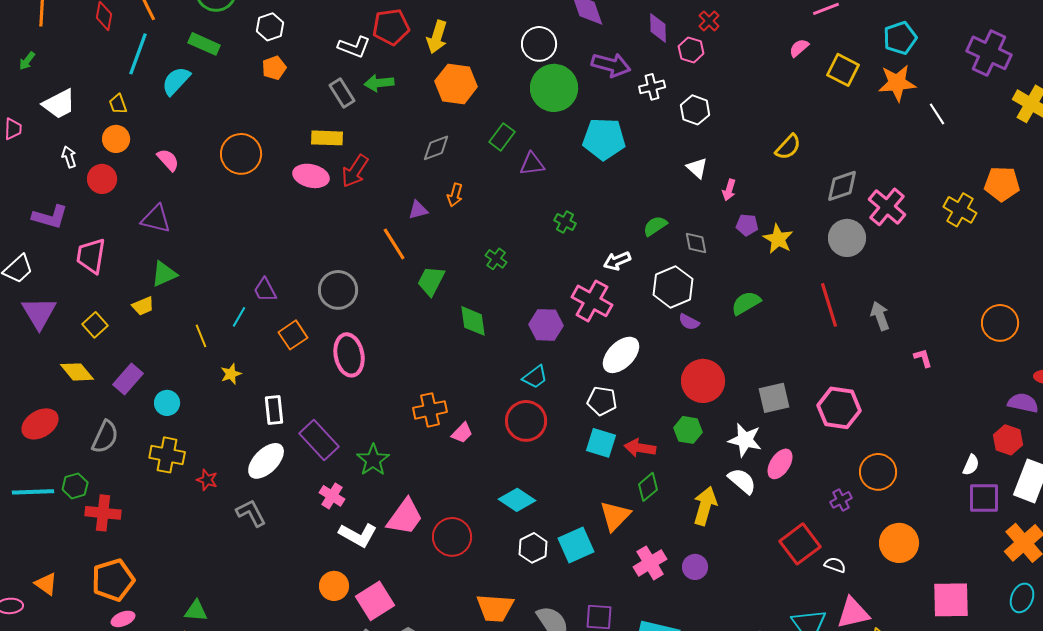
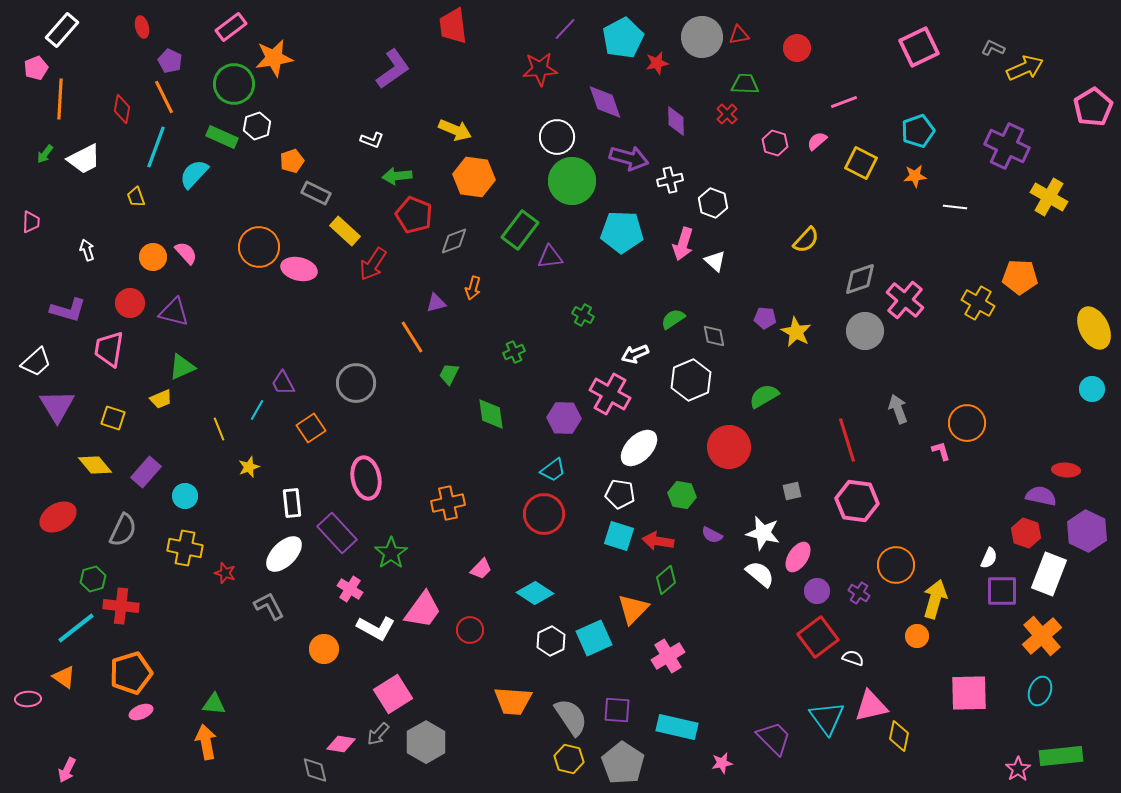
white hexagon: (270, 27) -> (257, 126), moved
red pentagon: (391, 27) -> (414, 215), moved, turned 30
yellow arrow: (437, 37) -> (455, 130), turned -84
white L-shape: (354, 47) -> (372, 140), size x0.7
pink hexagon: (691, 50) -> (775, 143), moved
orange star: (897, 83) -> (915, 176), size x0.6
gray rectangle: (342, 93) -> (316, 193), moved, turned -32
white trapezoid: (59, 104) -> (84, 159), moved
white line: (937, 114) -> (955, 207), turned -50
green rectangle: (502, 137) -> (520, 230), size x1.4
yellow rectangle: (327, 138) -> (345, 231), turned 40
orange circle: (116, 139) -> (153, 257), moved
pink ellipse: (311, 176) -> (299, 269), moved
red circle: (102, 179) -> (130, 303), moved
pink arrow: (729, 190) -> (683, 244), moved, size x1.5
green cross: (496, 259) -> (514, 352), turned 30
green trapezoid: (431, 281) -> (449, 374), size x0.7
red line: (829, 305) -> (847, 440), moved
purple semicircle: (689, 322) -> (712, 535), moved
orange circle: (1000, 323) -> (967, 423), moved
yellow square: (95, 325) -> (113, 418), turned -30
pink ellipse: (349, 355) -> (366, 478), moved
red circle: (703, 381) -> (729, 447), moved
gray square: (774, 398) -> (792, 491), size x0.6
green hexagon: (688, 430) -> (682, 495), moved
pink trapezoid: (462, 433) -> (481, 569), moved
cyan line: (33, 492) -> (76, 628), moved, turned -36
purple cross: (841, 500) -> (859, 593), turned -30
yellow arrow: (705, 506) -> (935, 599), moved
red circle: (452, 537) -> (470, 630), size x0.7
orange circle: (899, 543) -> (917, 636), size x0.6
purple circle: (695, 567) -> (817, 591), moved
orange circle: (334, 586) -> (324, 649), moved

